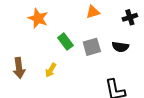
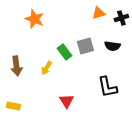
orange triangle: (93, 12) -> (98, 13), moved
green rectangle: (65, 42) -> (64, 52), moved

